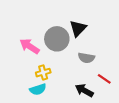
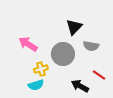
gray circle: (57, 39) -> (63, 54), moved
gray semicircle: (86, 58) -> (91, 46), moved

